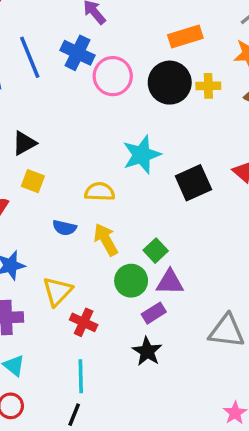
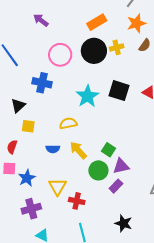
blue cross: (77, 53) -> (42, 83), moved
black square: (193, 183) -> (119, 91), moved, turned -35
black star: (147, 351) -> (123, 223), moved

